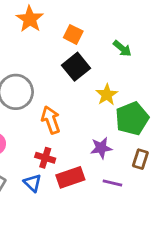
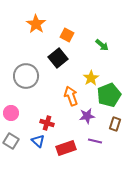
black square: (76, 67) -> (58, 58), moved
orange arrow: (51, 120) -> (71, 96), moved
red rectangle: (70, 177) -> (66, 148), moved

